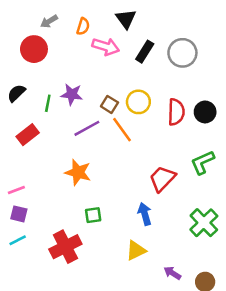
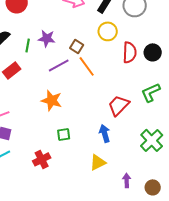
yellow circle: (138, 102) -> (108, 31), moved
red cross: (65, 247) -> (42, 159), size x0.7
purple arrow: (172, 273) -> (127, 180), turned 56

